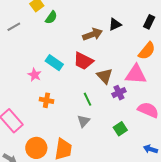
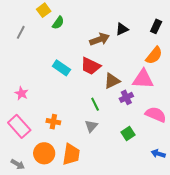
gray line: (14, 27) -> (21, 32), turned -32
pink star: (35, 75) -> (21, 93), moved
brown triangle: (105, 76) -> (112, 81), turned 48
orange cross: (46, 100) -> (53, 122), moved

